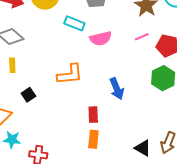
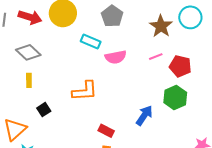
blue arrow: (117, 89) -> (144, 115), moved, turned -125
red rectangle: (93, 115) -> (106, 131), turned -63

